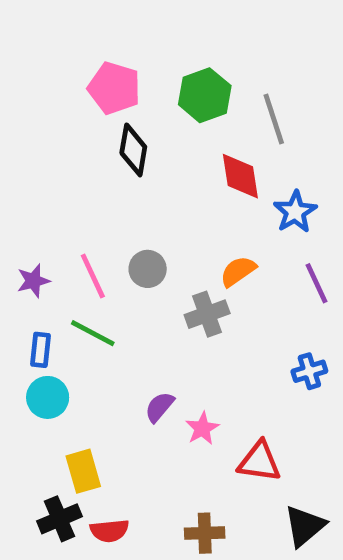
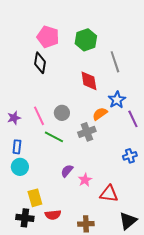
gray line: (274, 119) -> (115, 62), moved
black diamond: (133, 150) -> (40, 63), moved
red diamond: (240, 176) -> (89, 81), moved
blue star: (295, 212) -> (117, 100), moved
green line: (93, 333) -> (54, 137), moved
black cross: (60, 519) -> (25, 218), turned 30
red semicircle: (109, 531) -> (53, 215), moved

